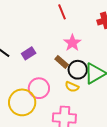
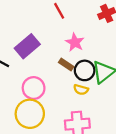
purple rectangle: (29, 53) -> (27, 46), moved, size x1.6
pink circle: (39, 88) -> (34, 88), moved

